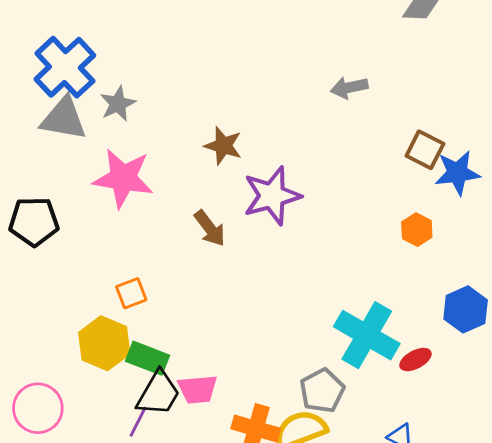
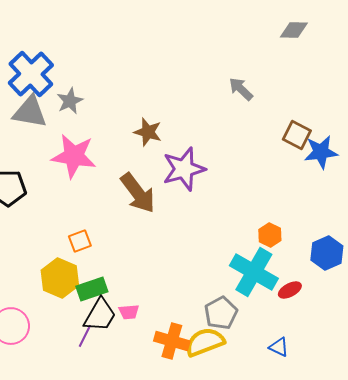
gray arrow: (349, 88) -> (241, 89), turned 56
brown arrow: (210, 228) -> (138, 193), size x1.5
orange hexagon: (417, 230) -> (270, 235), moved
green rectangle: (148, 358) -> (92, 289), turned -40
pink trapezoid: (198, 389) -> (129, 312), size x0.7

